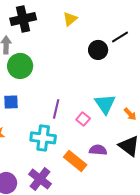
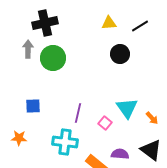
yellow triangle: (70, 19) -> (109, 23), moved, turned 35
black line: (120, 37) -> (140, 26), moved
green circle: (20, 66) -> (53, 58), moved

